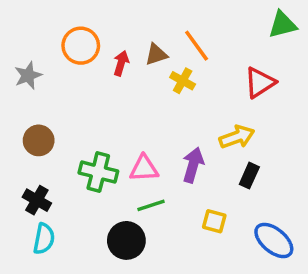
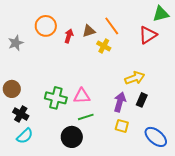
red triangle: (260, 82) -> (148, 35), moved
brown circle: (39, 140) -> (12, 89), moved
purple arrow: (193, 165) -> (120, 102), moved
cyan semicircle: (44, 239) -> (25, 136), turned 36

